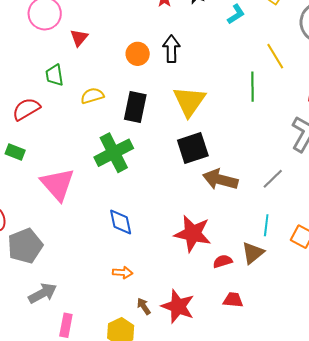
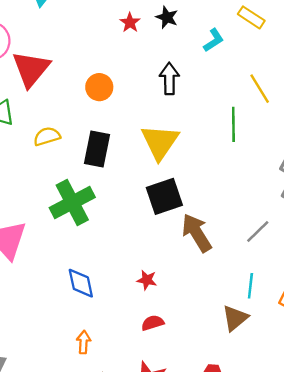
red triangle: (79, 38) -> (31, 69), size x1.8
black arrow: (171, 49) -> (169, 79), moved
brown arrow: (220, 180) -> (197, 233), turned 44
red star: (193, 234) -> (147, 280), moved, size x0.5
red semicircle: (223, 261) -> (153, 323), moved
orange arrow: (123, 273) -> (84, 342), turned -90

